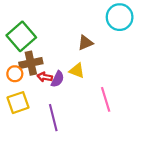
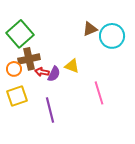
cyan circle: (120, 17) -> (112, 36), moved
brown triangle: (85, 43) -> (90, 29), moved

